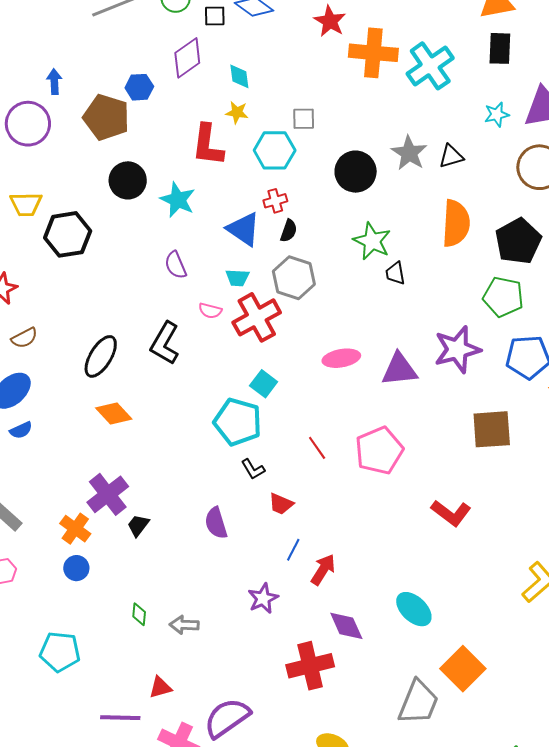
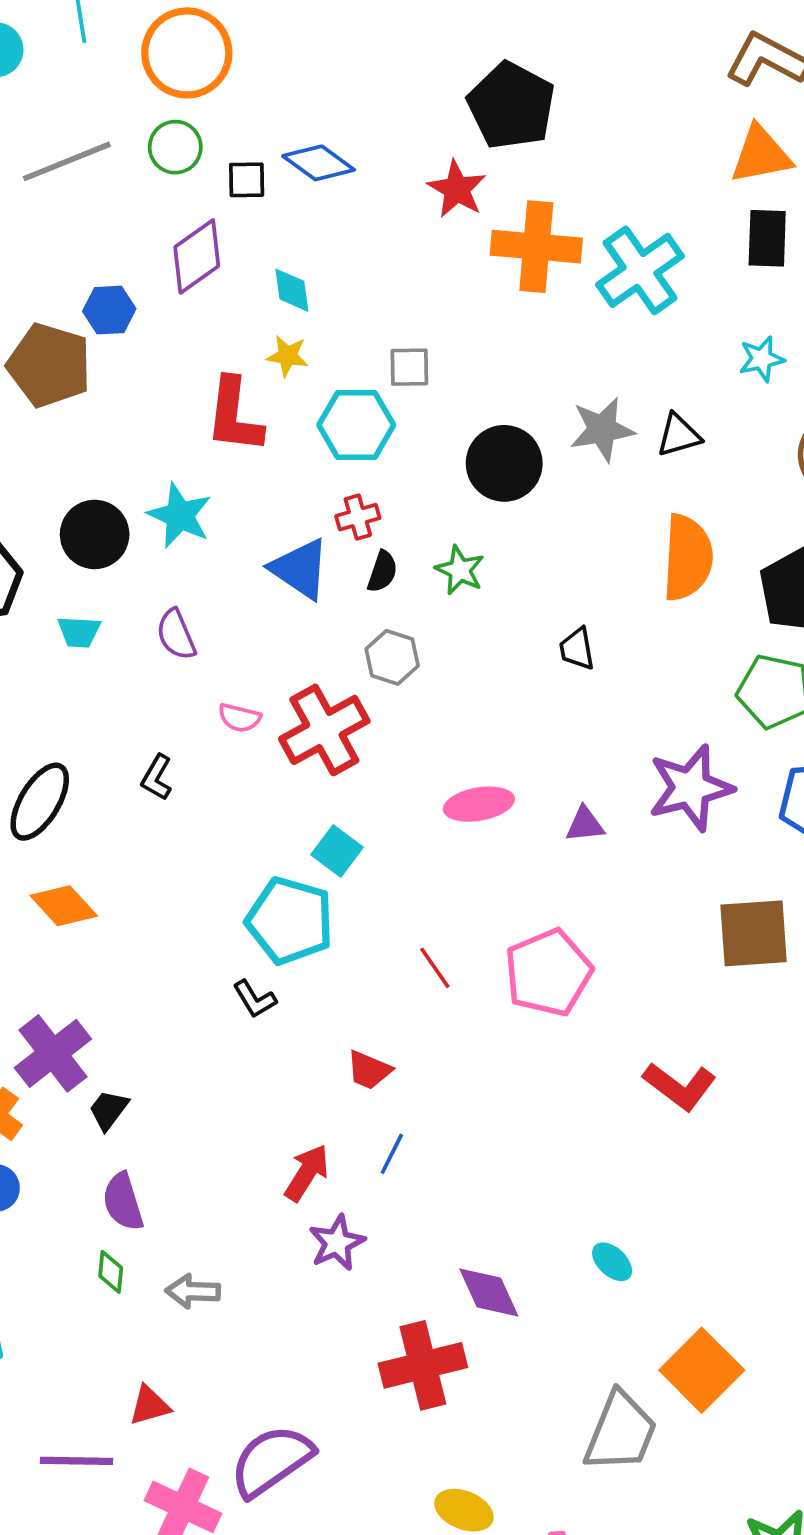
gray star: (409, 153) -> (602, 429), turned 30
black circle: (128, 180) -> (95, 534), moved
green star: (372, 241) -> (460, 570), moved, size x0.7
cyan trapezoid: (237, 278) -> (79, 632), moved
gray hexagon: (294, 278) -> (392, 657), size x0.7
black L-shape: (165, 343) -> (157, 777), size x0.6
purple triangle: (399, 369) -> (585, 824), size x0.6
black L-shape: (253, 469) -> (255, 999), moved
purple semicircle: (216, 523) -> (123, 1202), moved
red arrow: (323, 570) -> (307, 1173), moved
cyan ellipse: (414, 609) -> (612, 1262), size x0.6

